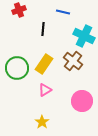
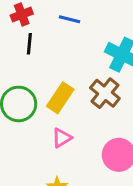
blue line: (63, 12) -> (69, 19), moved
black line: (43, 29) -> (29, 44), moved

